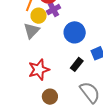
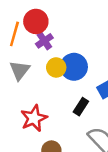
yellow circle: (39, 16) -> (56, 67), moved

